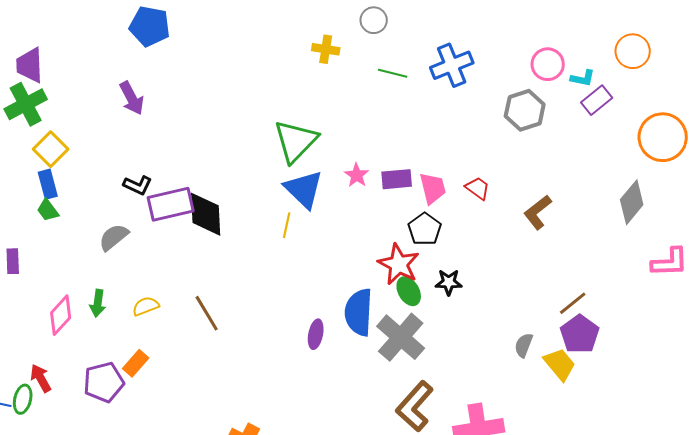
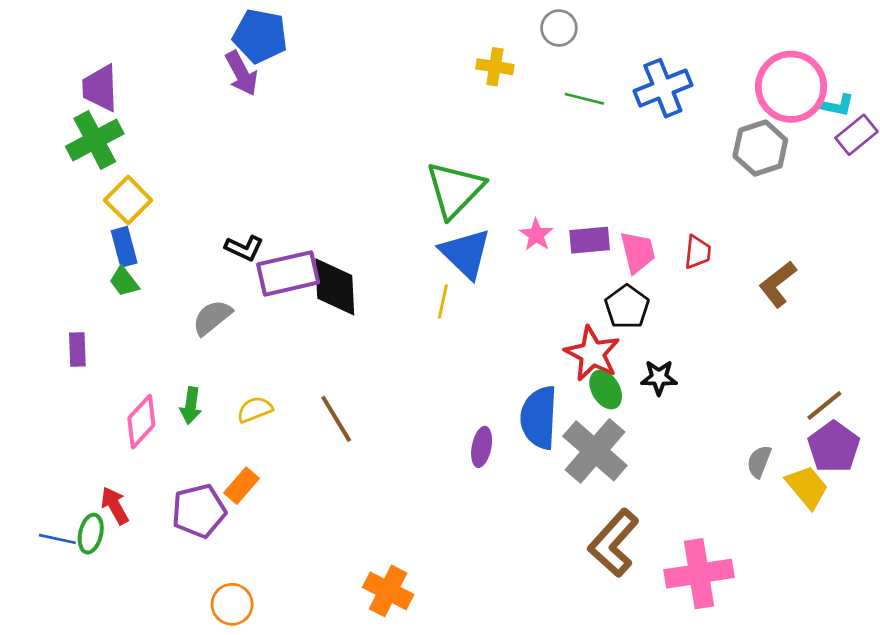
pink circle: (548, 64) -> (791, 87), size x1.6
purple arrow: (132, 98) -> (241, 73), moved
red trapezoid: (478, 188) -> (698, 252), turned 60

